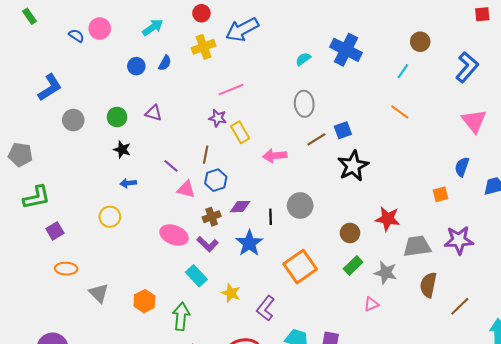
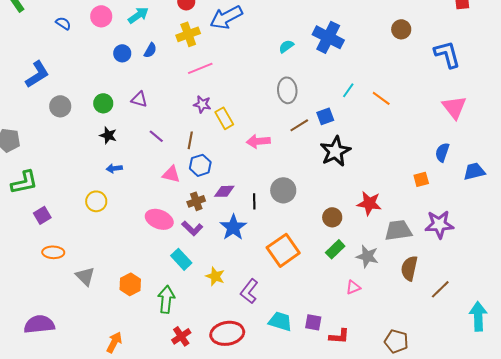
pink circle: (100, 28) -> (101, 16), moved
blue L-shape: (467, 67) -> (447, 54), turned -56
cyan line: (403, 71) -> (348, 90), moved
pink line: (231, 90) -> (200, 68), moved
purple line: (171, 166) -> (156, 136), moved

